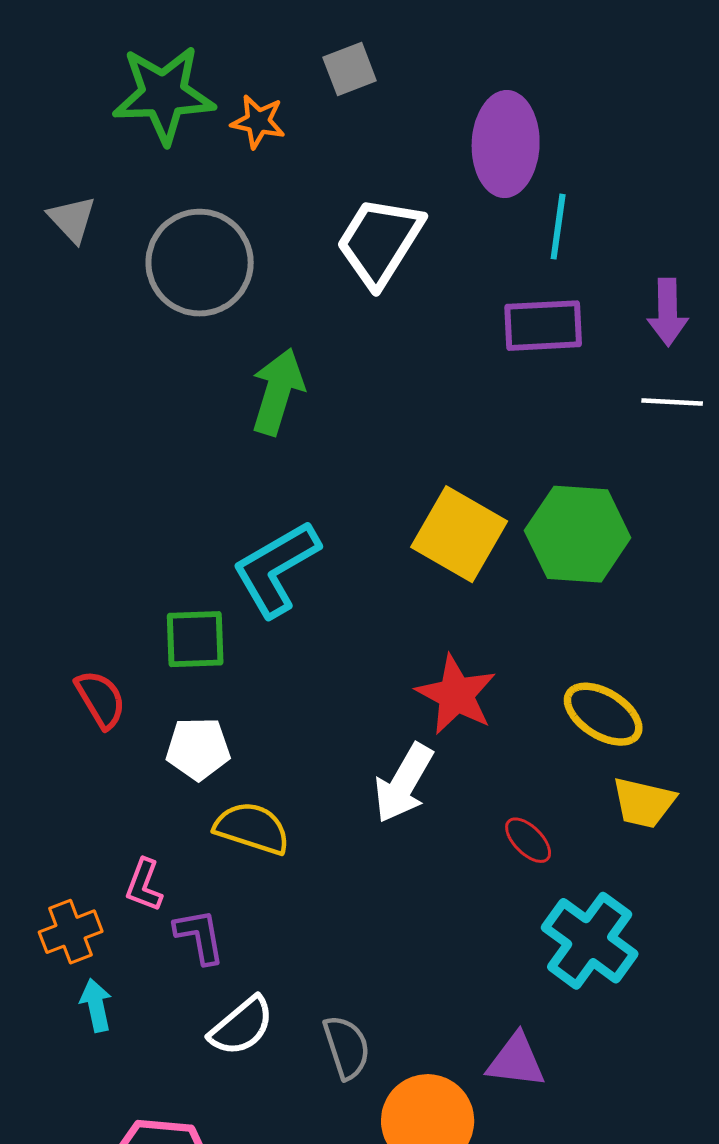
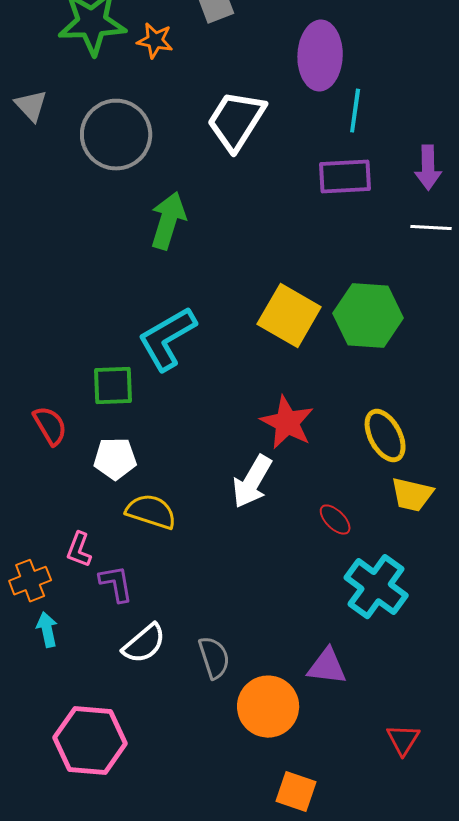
yellow ellipse: (603, 714) -> (385, 436), turned 30

